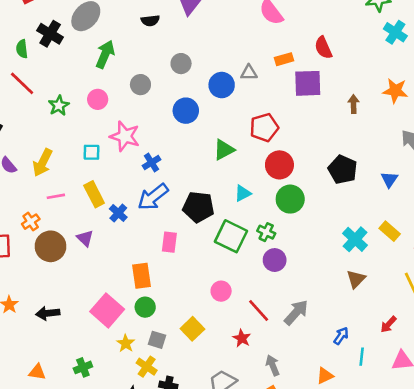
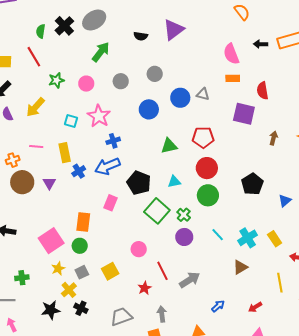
orange rectangle: (284, 59) -> (233, 78), moved
yellow arrow: (43, 163) -> (35, 107), moved
gray square: (157, 340) -> (82, 272), turned 32
cyan line: (362, 357) -> (218, 235), moved, turned -64

